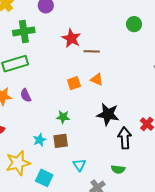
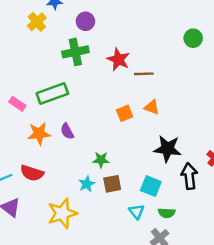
green cross: (24, 31) -> (75, 52), moved
green star: (63, 117) -> (101, 160), moved
green semicircle: (118, 169) -> (167, 213), moved
cyan square: (44, 178) -> (151, 186), moved

